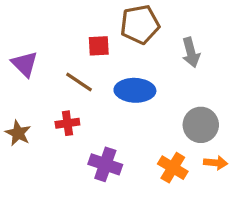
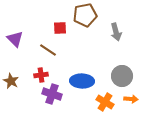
blue ellipse: (135, 90) -> (82, 81), moved
purple cross: (105, 164) -> (52, 94), moved

